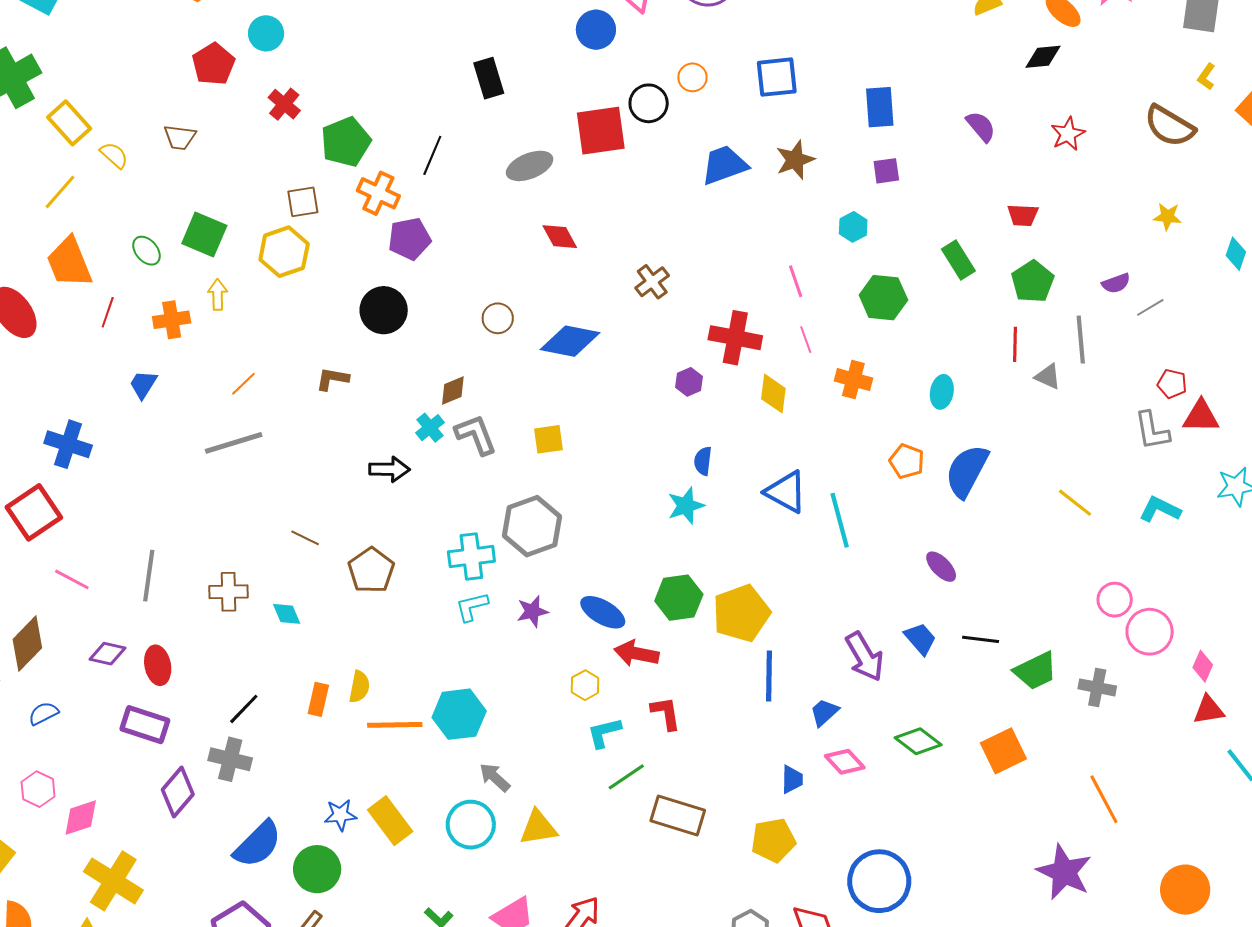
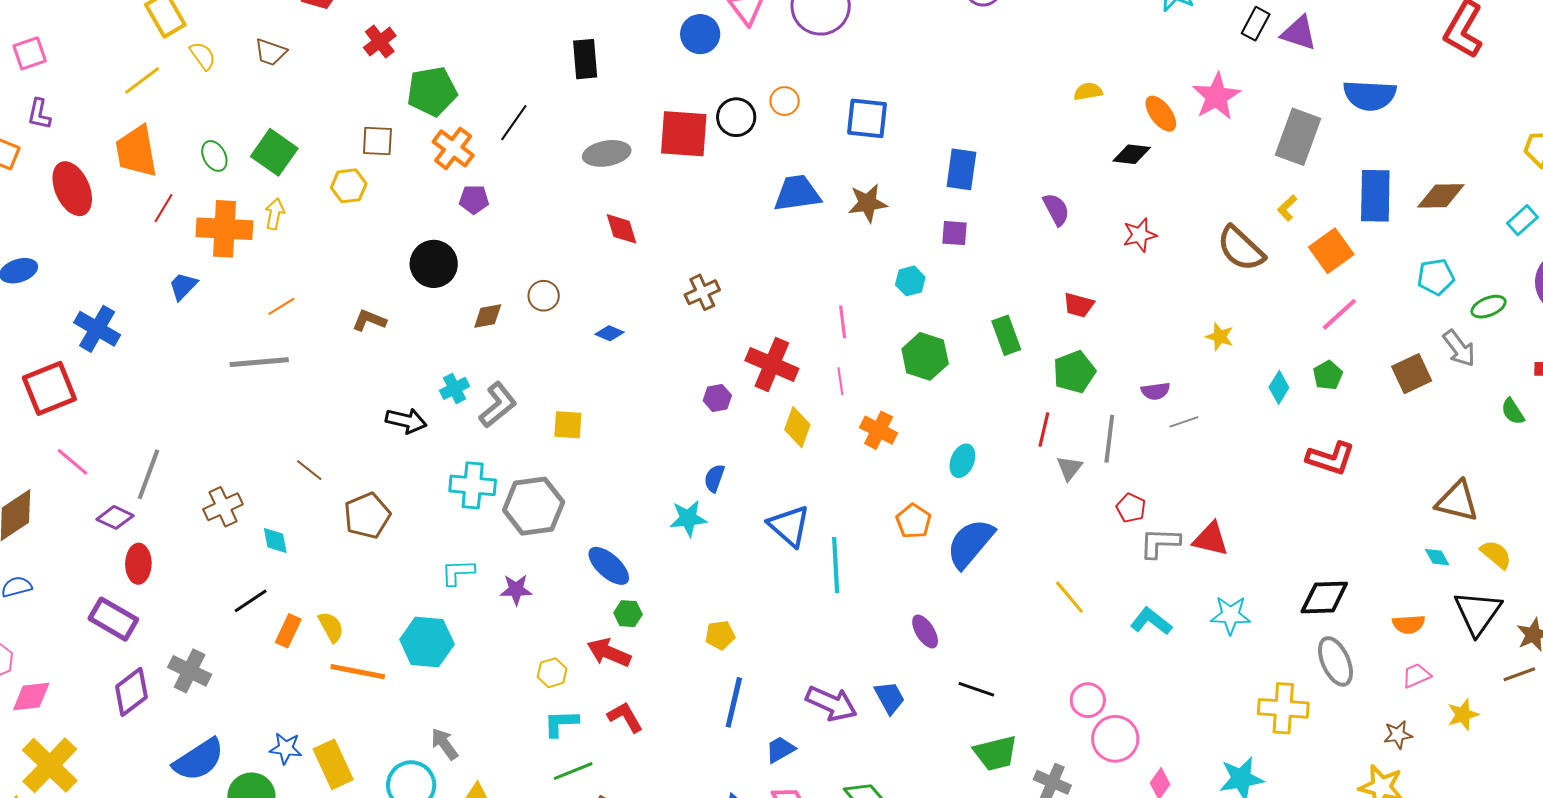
purple pentagon: (409, 239) -> (474, 199), size x0.7
yellow hexagon: (284, 252) -> (349, 186), size x0.7
orange cross: (172, 320) -> (224, 229), size x1.5
blue diamond: (570, 341) -> (609, 333), size x0.5
gray triangle: (1048, 377) -> (1069, 468), turned 32
red pentagon: (1172, 384) -> (1131, 508), moved
brown diamond: (453, 390) -> (488, 316), moved
gray L-shape: (1152, 431) -> (1160, 543), turned 90
gray L-shape: (476, 435) -> (498, 405), turned 60
cyan cross: (471, 556) -> (473, 485), moved
brown cross: (229, 592) -> (223, 507), turned -36
green hexagon: (679, 598) -> (628, 614), moved, size x0.6
blue ellipse: (603, 612) -> (609, 566), moved
yellow pentagon: (741, 613) -> (720, 635), size x0.5
black line: (981, 639) -> (976, 689), moved
purple diamond: (107, 654) -> (115, 517), moved
purple arrow: (865, 657) -> (831, 703), turned -48
yellow semicircle: (359, 687) -> (331, 627), turned -52
black line: (244, 709) -> (251, 601), moved
red L-shape: (666, 713) -> (625, 717), turned -33
cyan hexagon: (459, 714) -> (427, 642), moved

